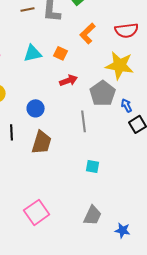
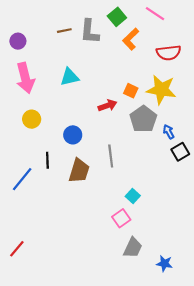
orange L-shape: (88, 33) -> (131, 39), moved
orange square: (61, 53) -> (131, 91), moved
gray line: (84, 121) -> (111, 156), moved
cyan square: (93, 166) -> (133, 196), turned 32
pink square: (37, 212) -> (121, 218), moved, size x0.7

